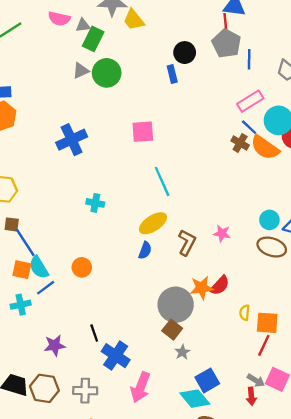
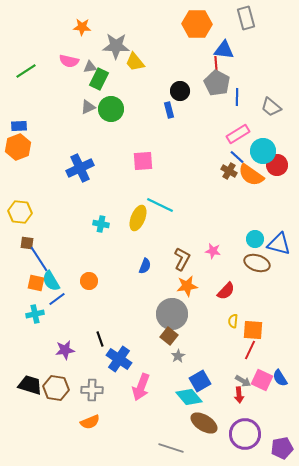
cyan line: (162, 181) -> (160, 205), turned -40
yellow ellipse: (153, 223) -> (138, 218), moved, turned -35
red semicircle: (220, 285) -> (226, 291), moved
orange star: (202, 288) -> (187, 286), moved

